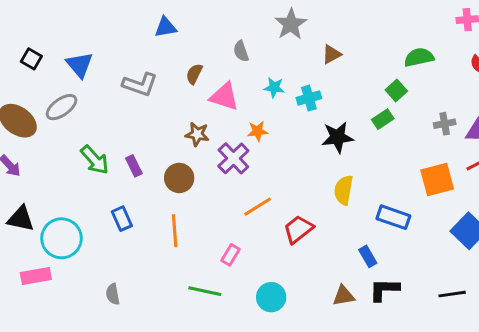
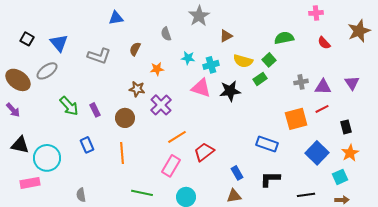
pink triangle: (224, 97) -> (201, 88), moved
orange star: (258, 131) -> (157, 69), moved
yellow semicircle: (344, 190) -> (243, 61), moved, turned -84
pink rectangle: (230, 255) -> (171, 166), moved, size x1.5
blue rectangle: (368, 256) -> (237, 173), moved
black L-shape: (384, 290) -> (270, 179), moved

